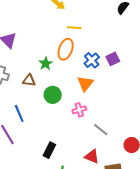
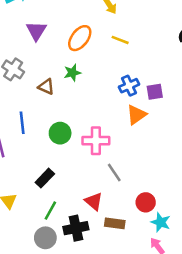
orange ellipse: (66, 49) -> (80, 38), moved
orange triangle: (85, 84) -> (136, 115), moved
green circle: (53, 95) -> (60, 133), moved
pink cross: (79, 110) -> (96, 141), size x1.5

